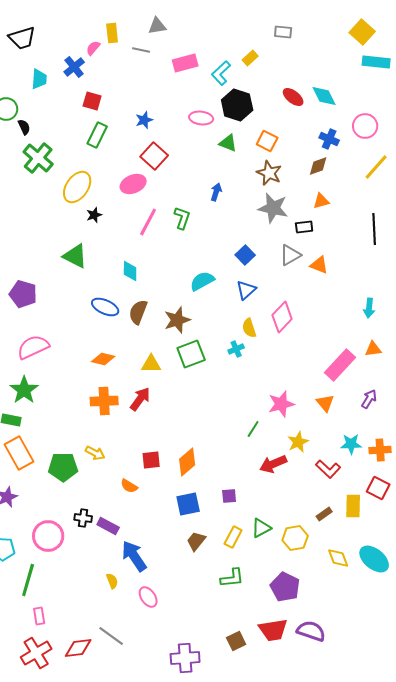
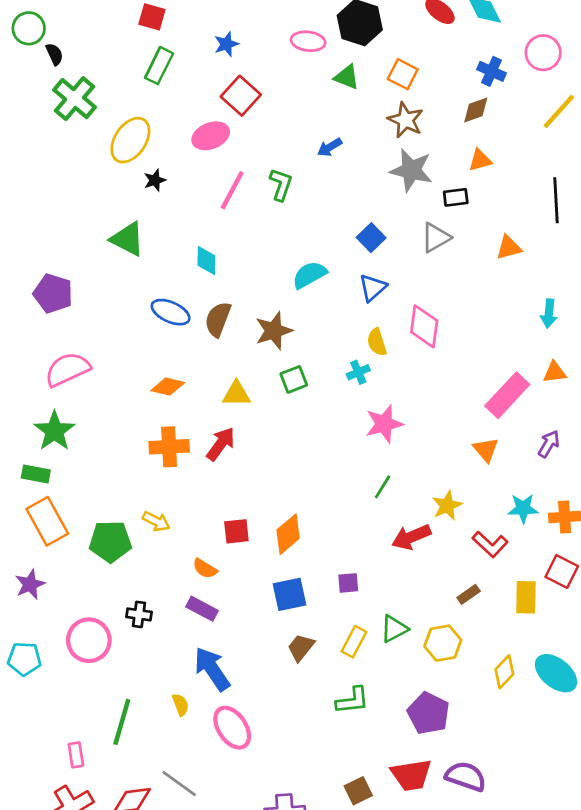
blue arrow: (216, 192) -> (330, 147), turned -138
orange triangle: (319, 265) -> (509, 248), moved, turned -36
pink diamond: (282, 317) -> (424, 326), turned -36
green square: (191, 354) -> (294, 379), size x0.7
pink star: (281, 404) -> (384, 424), moved
brown rectangle: (324, 514) -> (469, 594), moved
purple rectangle: (108, 526) -> (202, 609), moved
yellow diamond: (338, 558) -> (504, 672), turned 65
green line: (28, 580) -> (122, 722), moved
pink ellipse: (148, 597) -> (232, 728), size x1.4

